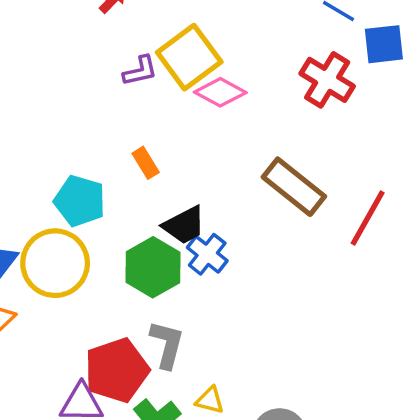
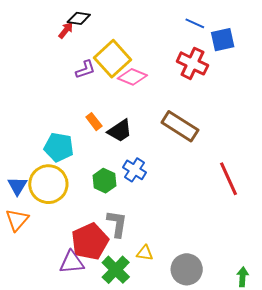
red line: (368, 218) -> (228, 179), moved, turned -48
black trapezoid: (184, 225) -> (120, 131), moved
green hexagon: (153, 267) -> (104, 181), size x0.7

